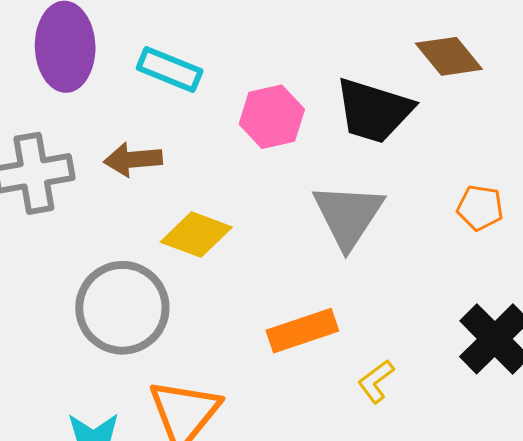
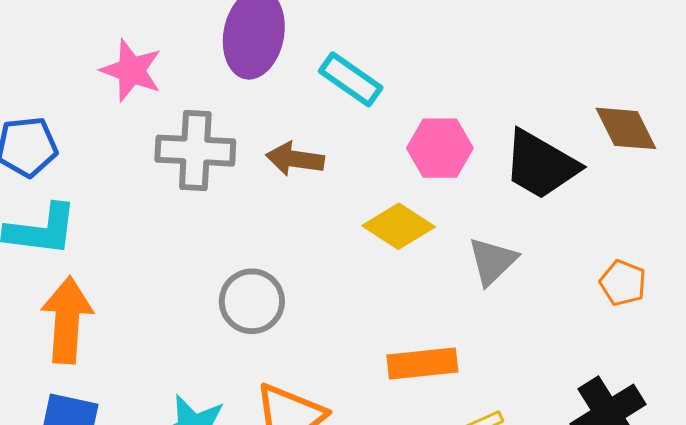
gray triangle: (348, 215) -> (492, 261), size x0.7
yellow diamond: (196, 235) -> (399, 226), moved
gray circle: (122, 308) -> (252, 301), size x0.7

